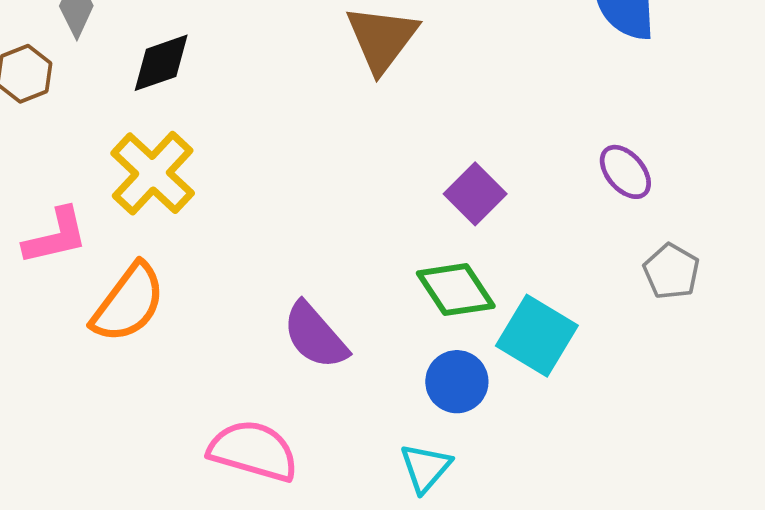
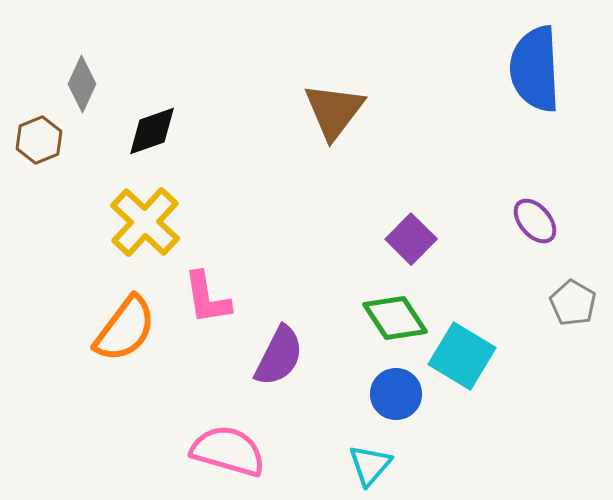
pink L-shape: (56, 236) -> (207, 298), moved, turned 94
purple semicircle: (315, 336) -> (279, 356), turned -112

